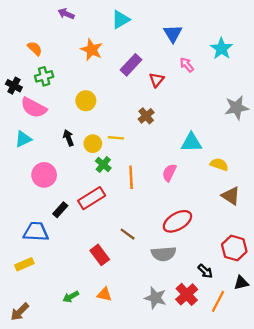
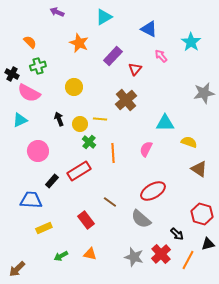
blue triangle: (173, 33) -> (149, 29), turned -30
brown cross: (146, 116) -> (126, 100), size x1.5
gray semicircle: (164, 254) -> (141, 219), turned 45
yellow rectangle: (24, 264) -> (44, 228), moved

